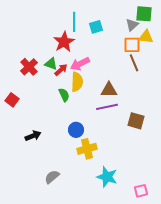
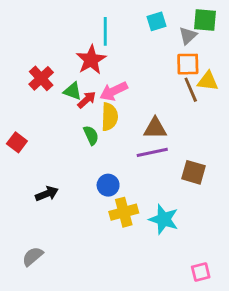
cyan square: (96, 27) -> (157, 21), moved
yellow triangle: (146, 37) -> (208, 81), moved
red cross: (29, 67) -> (41, 78), moved
gray semicircle: (52, 177) -> (33, 256), moved
cyan star: (107, 177) -> (164, 219), moved

